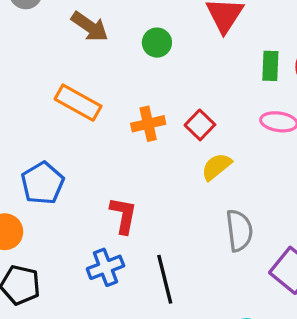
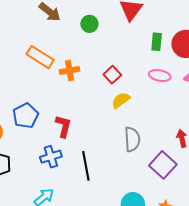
orange cross: (148, 124) -> (70, 70), moved
blue pentagon: (43, 183) -> (26, 116), moved

